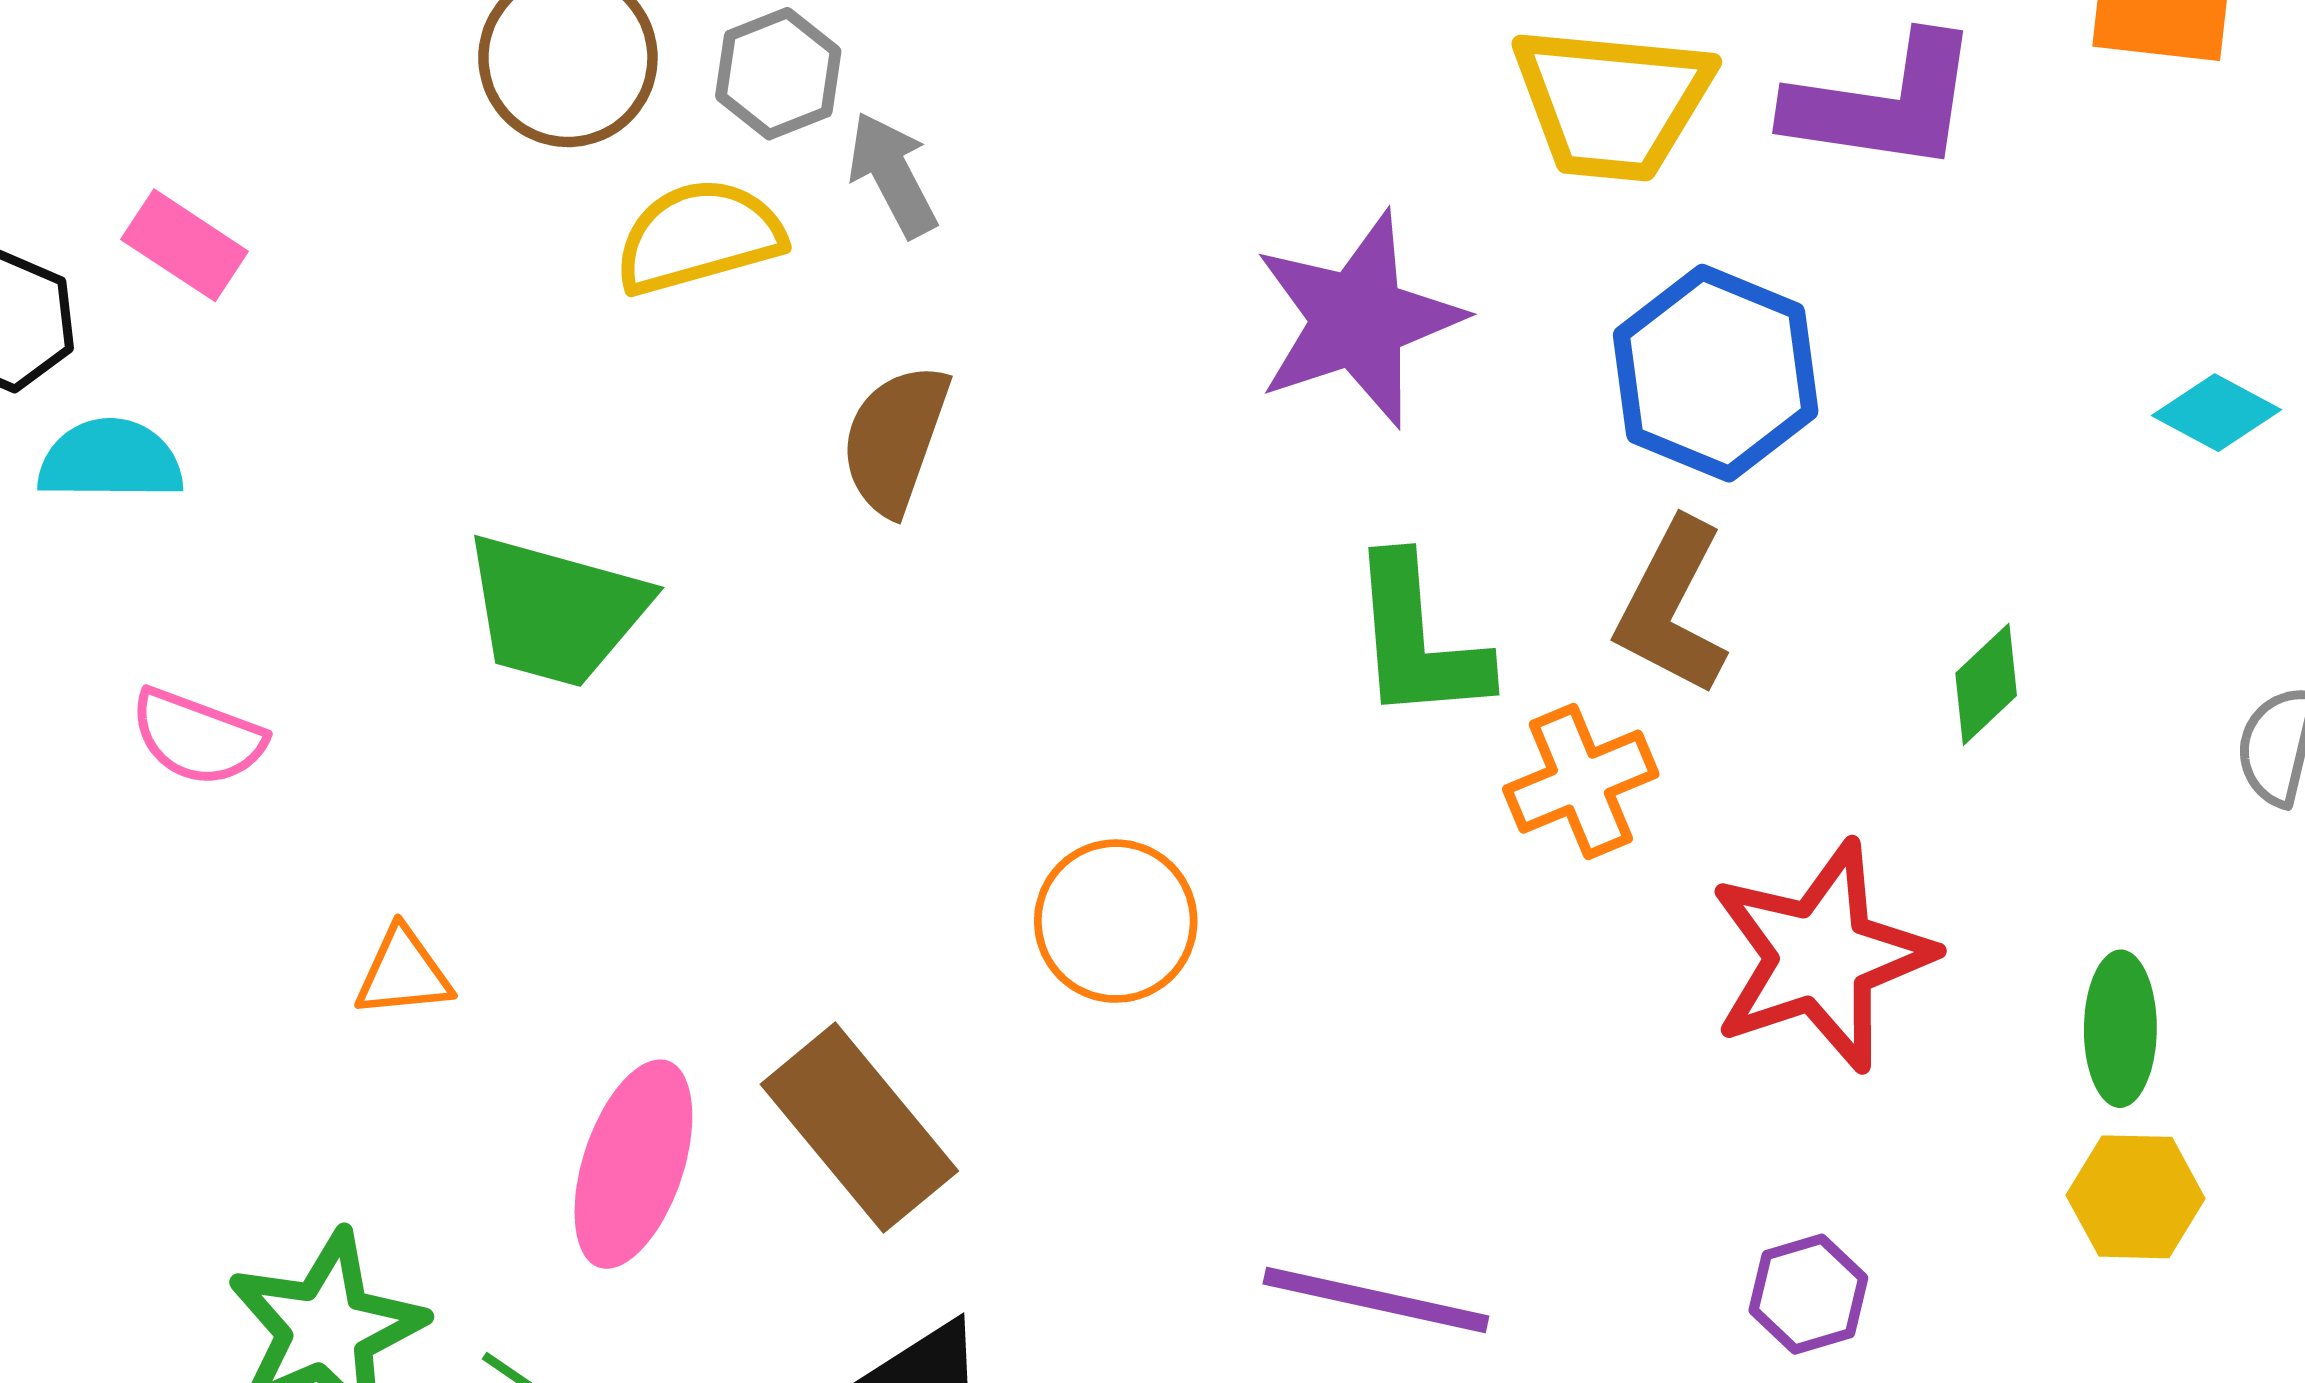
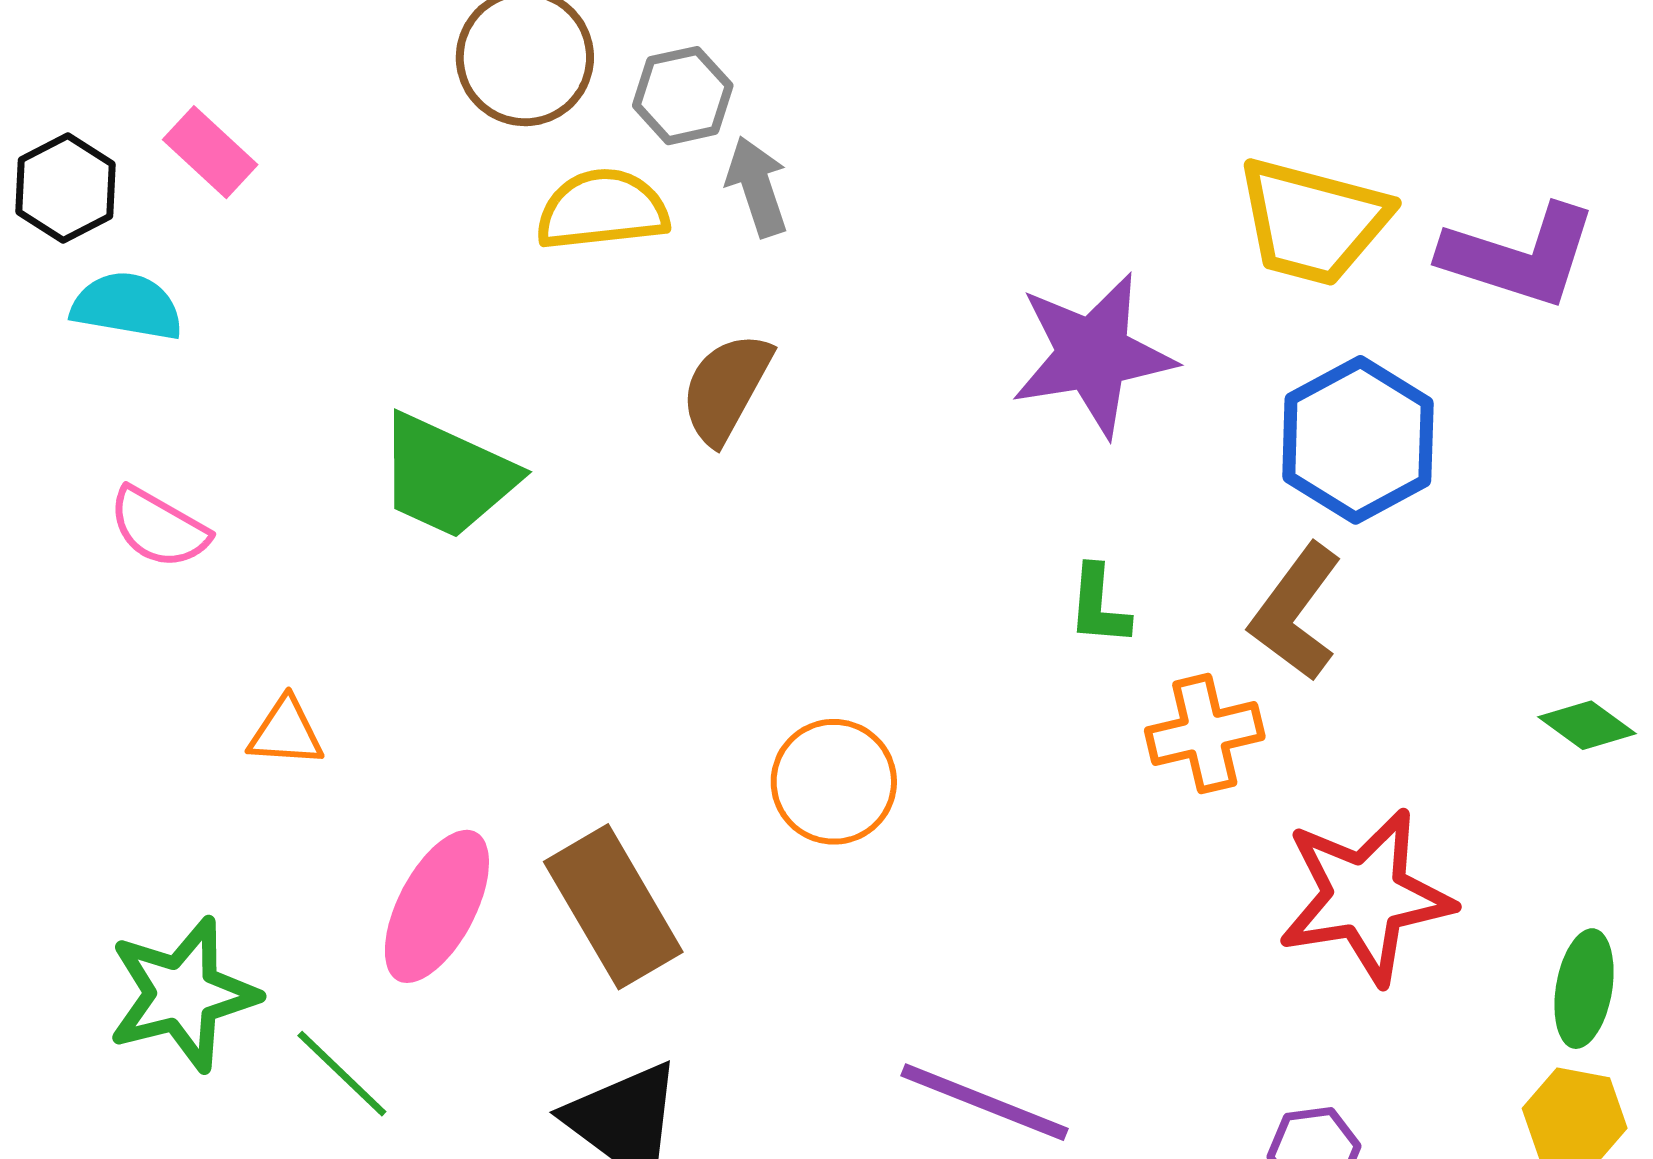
green L-shape: (1418, 640) -> (1099, 605), size x0.6
green diamond: (1986, 684) -> (1587, 725), moved, turned 70

